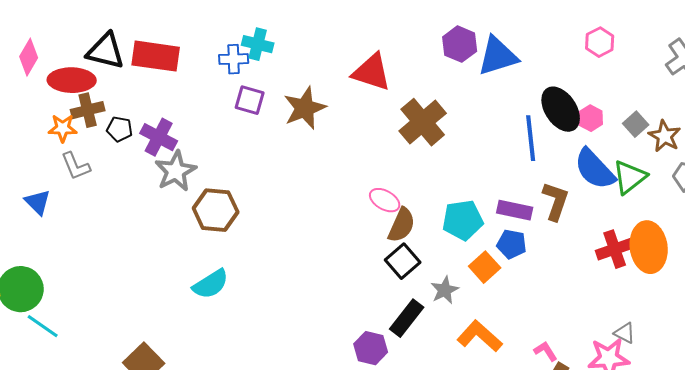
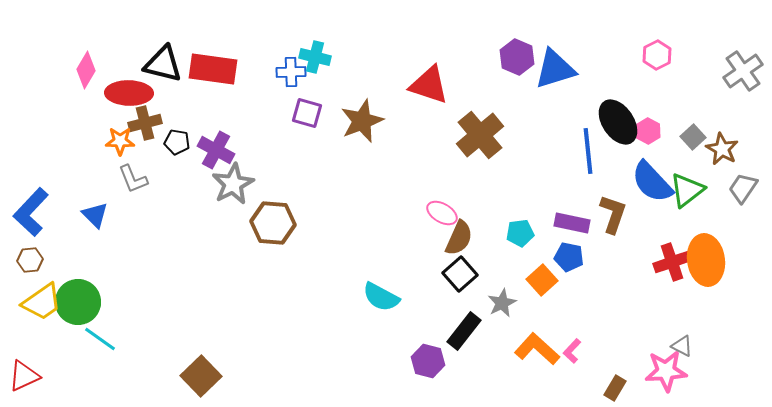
cyan pentagon: (463, 220) -> (520, 233), size x0.7
cyan semicircle: (211, 284) -> (381, 297), moved, turned 60
pink L-shape: (546, 351) -> (572, 351), moved, turned -105

